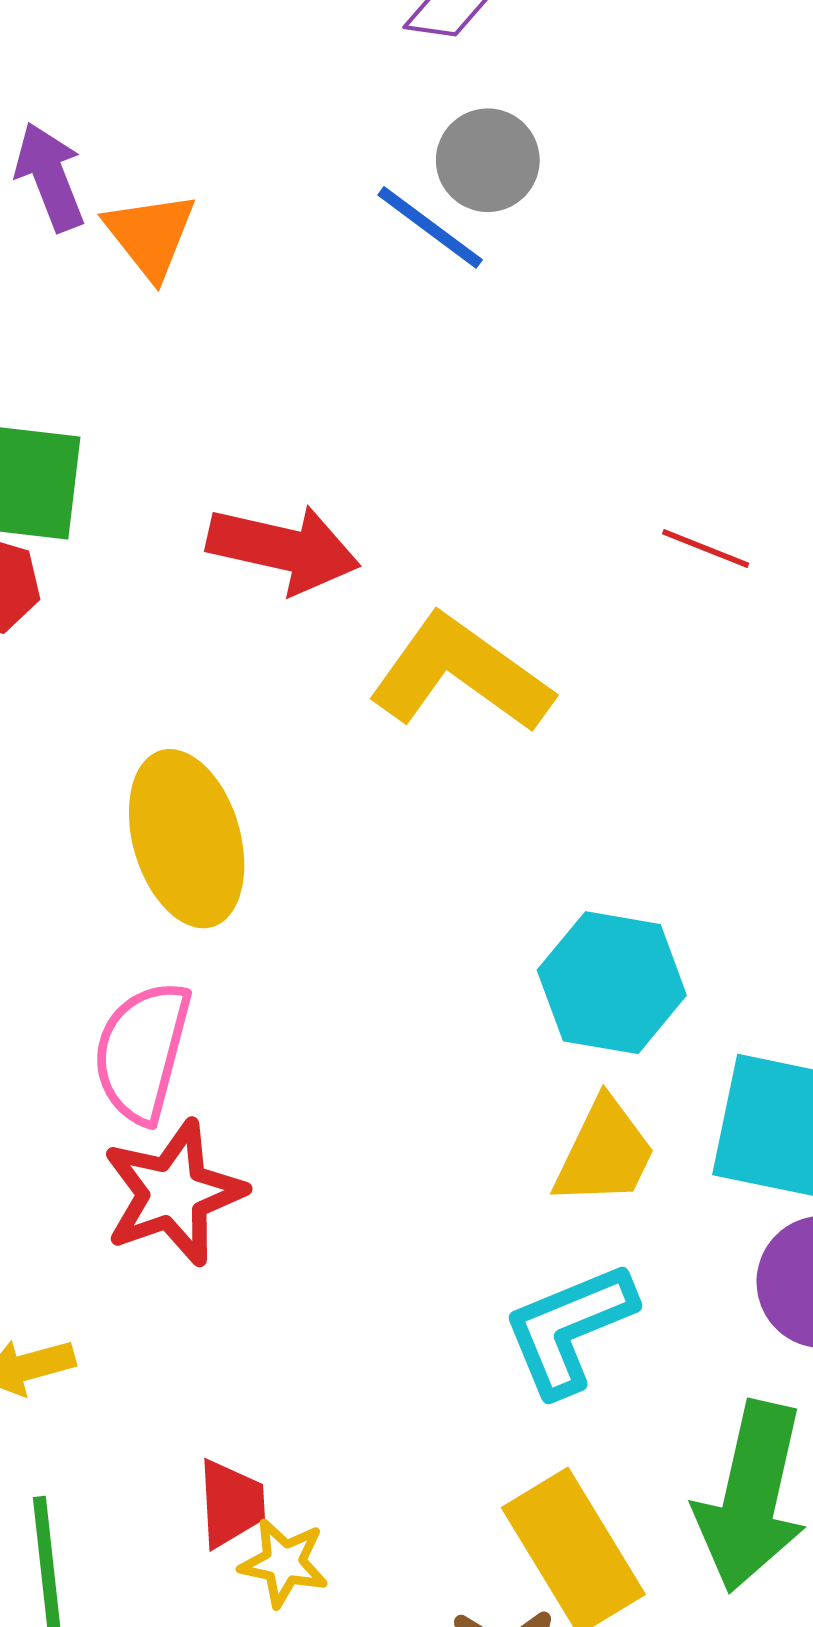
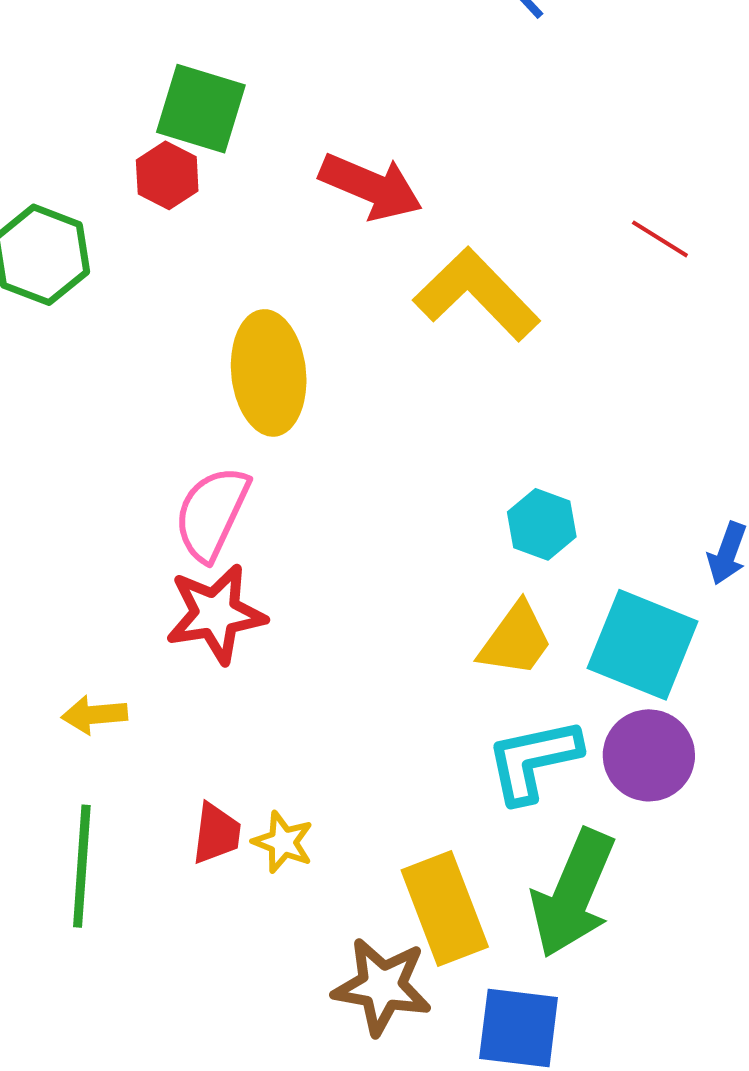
cyan hexagon: (612, 983) -> (542, 524), size x0.7
cyan L-shape: (569, 1329) -> (533, 760), moved
yellow star: (284, 1563) -> (283, 842), moved

